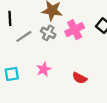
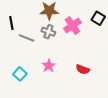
gray line: (24, 36) -> (26, 38), turned 63
cyan square: (12, 74) -> (20, 74), turned -32

